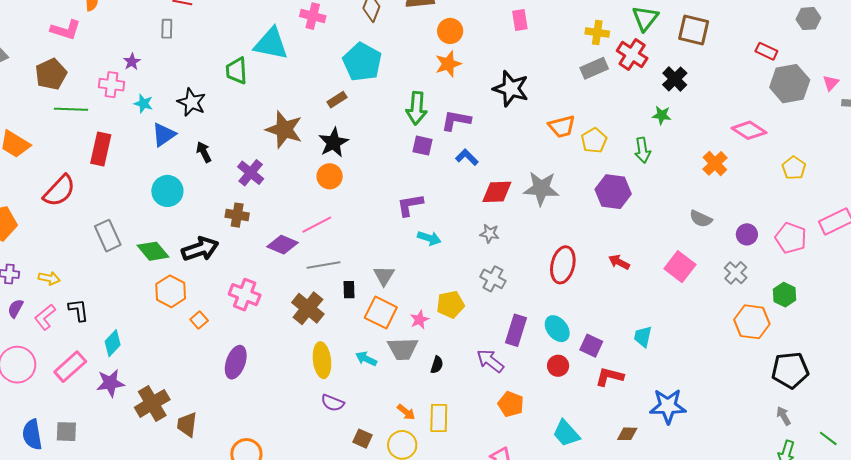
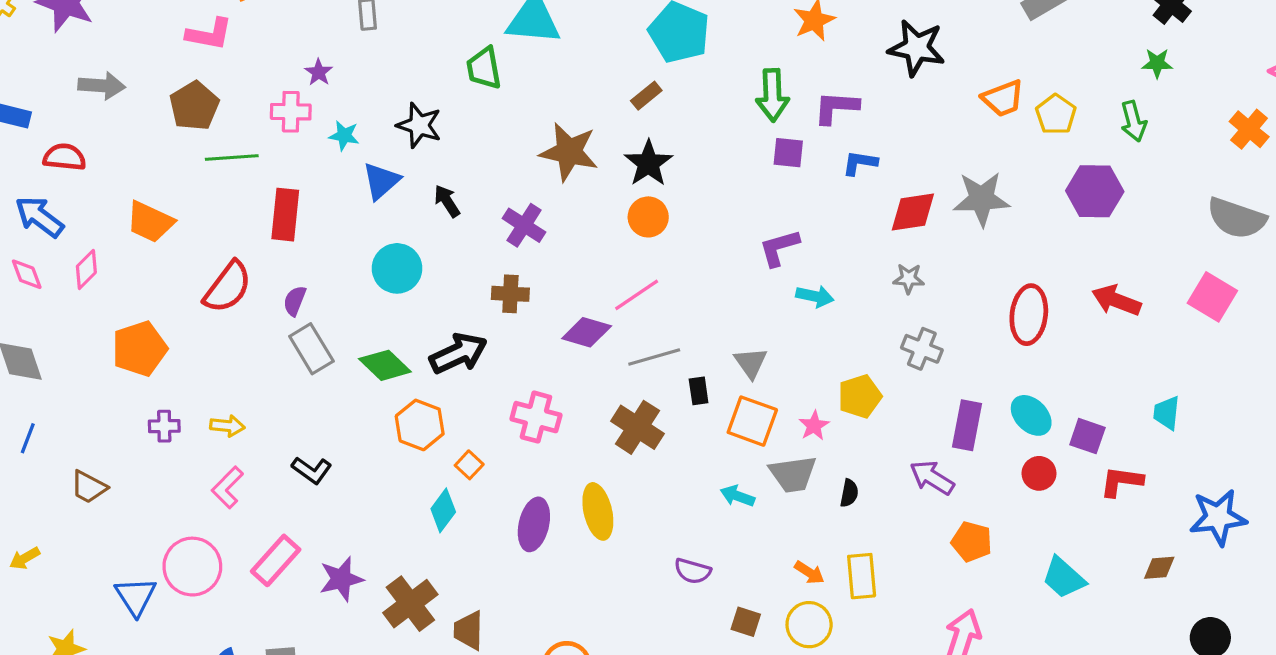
blue L-shape: (467, 157) -> (860, 163), turned -30
gray semicircle: (701, 219) -> (1237, 218), size x1.6
red arrow: (619, 262) -> (1116, 300), size x1.4
purple semicircle: (15, 308) -> (295, 301), moved
black L-shape: (78, 310) -> (312, 470), moved, turned 140
cyan diamond: (113, 343) -> (443, 510), moved
yellow ellipse: (322, 360) -> (598, 511), moved

